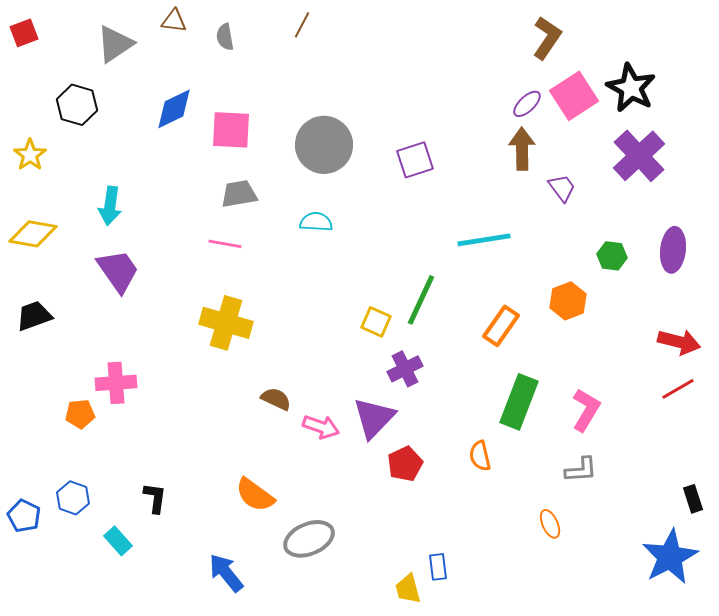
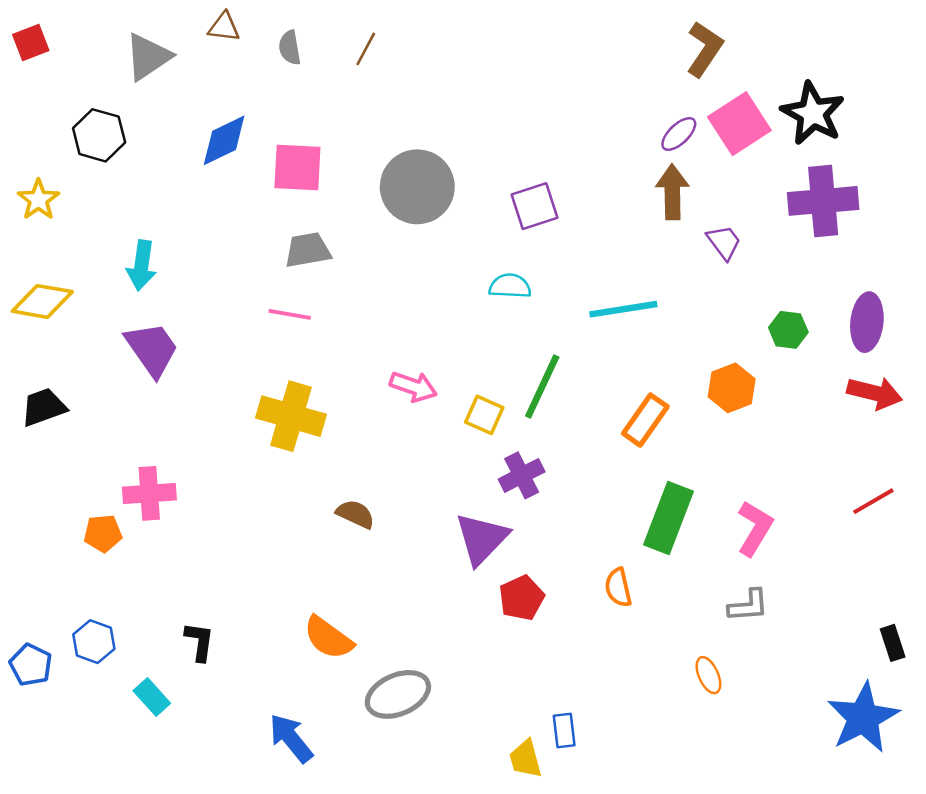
brown line: (302, 25) -> (366, 49), moved
purple cross: (639, 156) -> (823, 201), turned 38
cyan semicircle: (316, 222) -> (510, 286), moved
red arrow: (679, 342) -> (875, 393), moved
pink arrow: (321, 427) -> (413, 387), moved

